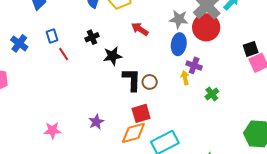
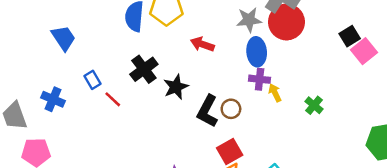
black cross: (92, 37) -> (144, 69), size x1.5
purple cross: (194, 65) -> (260, 79), moved
black L-shape: (132, 80) -> (207, 111), turned -140

